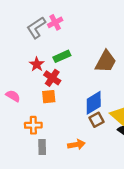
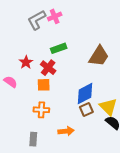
red star: (37, 64) -> (26, 62), moved
orange cross: (33, 125) -> (41, 110), moved
gray rectangle: (42, 147) -> (33, 139), moved

